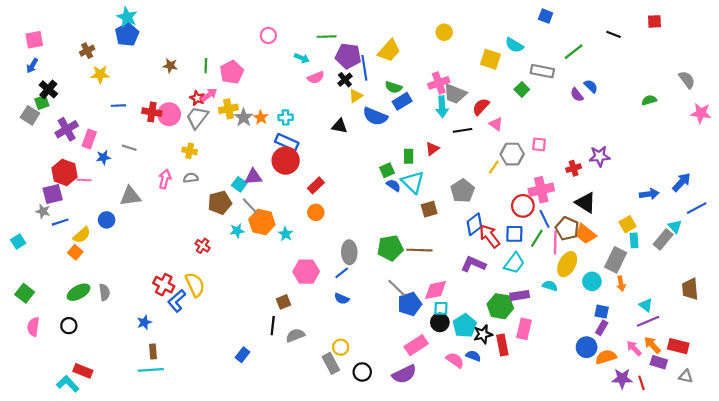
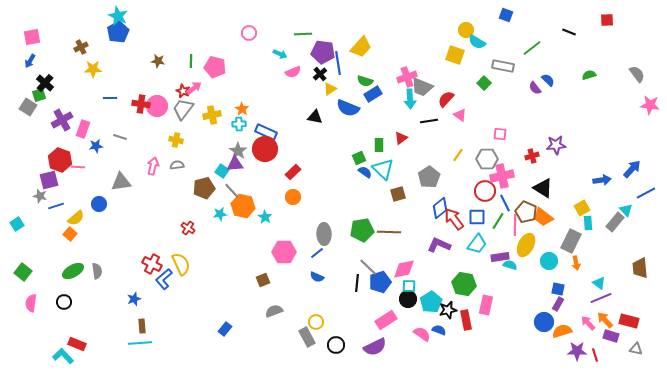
yellow circle: (444, 32) -> (466, 30), moved
pink pentagon: (232, 72) -> (215, 67), turned -30
green semicircle: (649, 100) -> (589, 75), moved
yellow cross: (228, 109) -> (212, 115), moved
gray star: (244, 117) -> (238, 151), moved
cyan cross: (286, 117) -> (239, 124), moved
gray hexagon: (512, 154) -> (487, 159), moved
purple rectangle: (520, 295) -> (500, 257), moved
black line: (273, 326) -> (357, 283), moved

